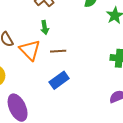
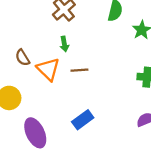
blue rectangle: (59, 80) -> (83, 120), moved

